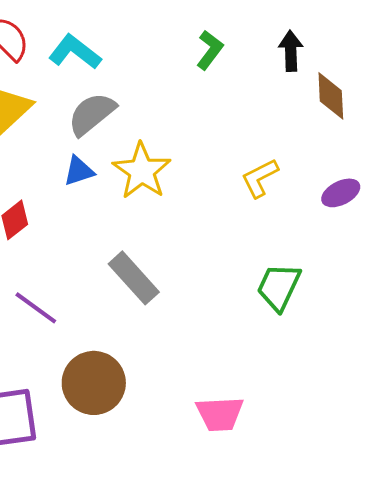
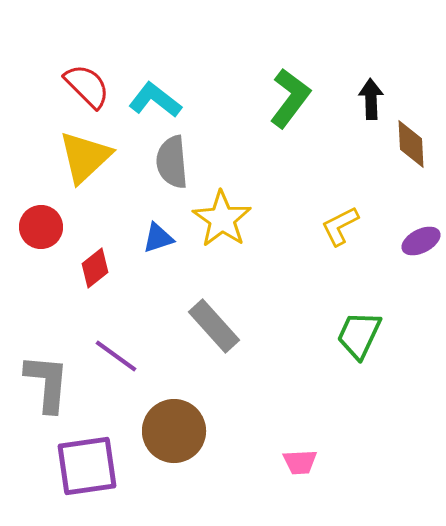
green L-shape: (210, 50) -> (290, 98), size x1.5
gray semicircle: (92, 114) -> (172, 162), turned -56
blue triangle: (79, 171) -> (158, 238), moved
pink trapezoid: (220, 414) -> (300, 462), size x0.7

